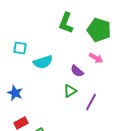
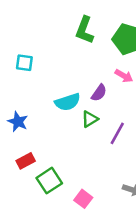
cyan semicircle: (43, 62) -> (68, 102), moved
purple semicircle: (77, 71) -> (99, 93), turned -96

